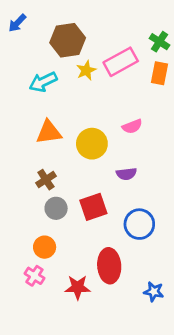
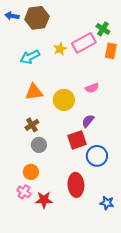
blue arrow: (17, 23) -> (12, 16), turned 56
brown hexagon: (68, 40) -> (37, 18), moved
green cross: (159, 42) -> (103, 29), moved
purple semicircle: (126, 174) -> (88, 121), turned 136
red square: (93, 207) -> (77, 140), moved
red star: (78, 287) -> (44, 200), moved

